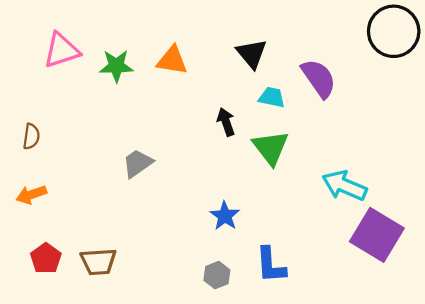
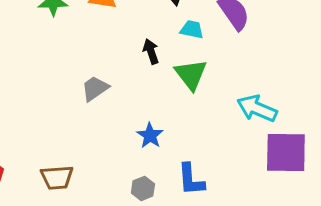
gray trapezoid: (138, 163) -> (95, 88), moved
purple square: (377, 235) -> (286, 152), turned -30
brown trapezoid: (98, 262) -> (57, 177), moved

